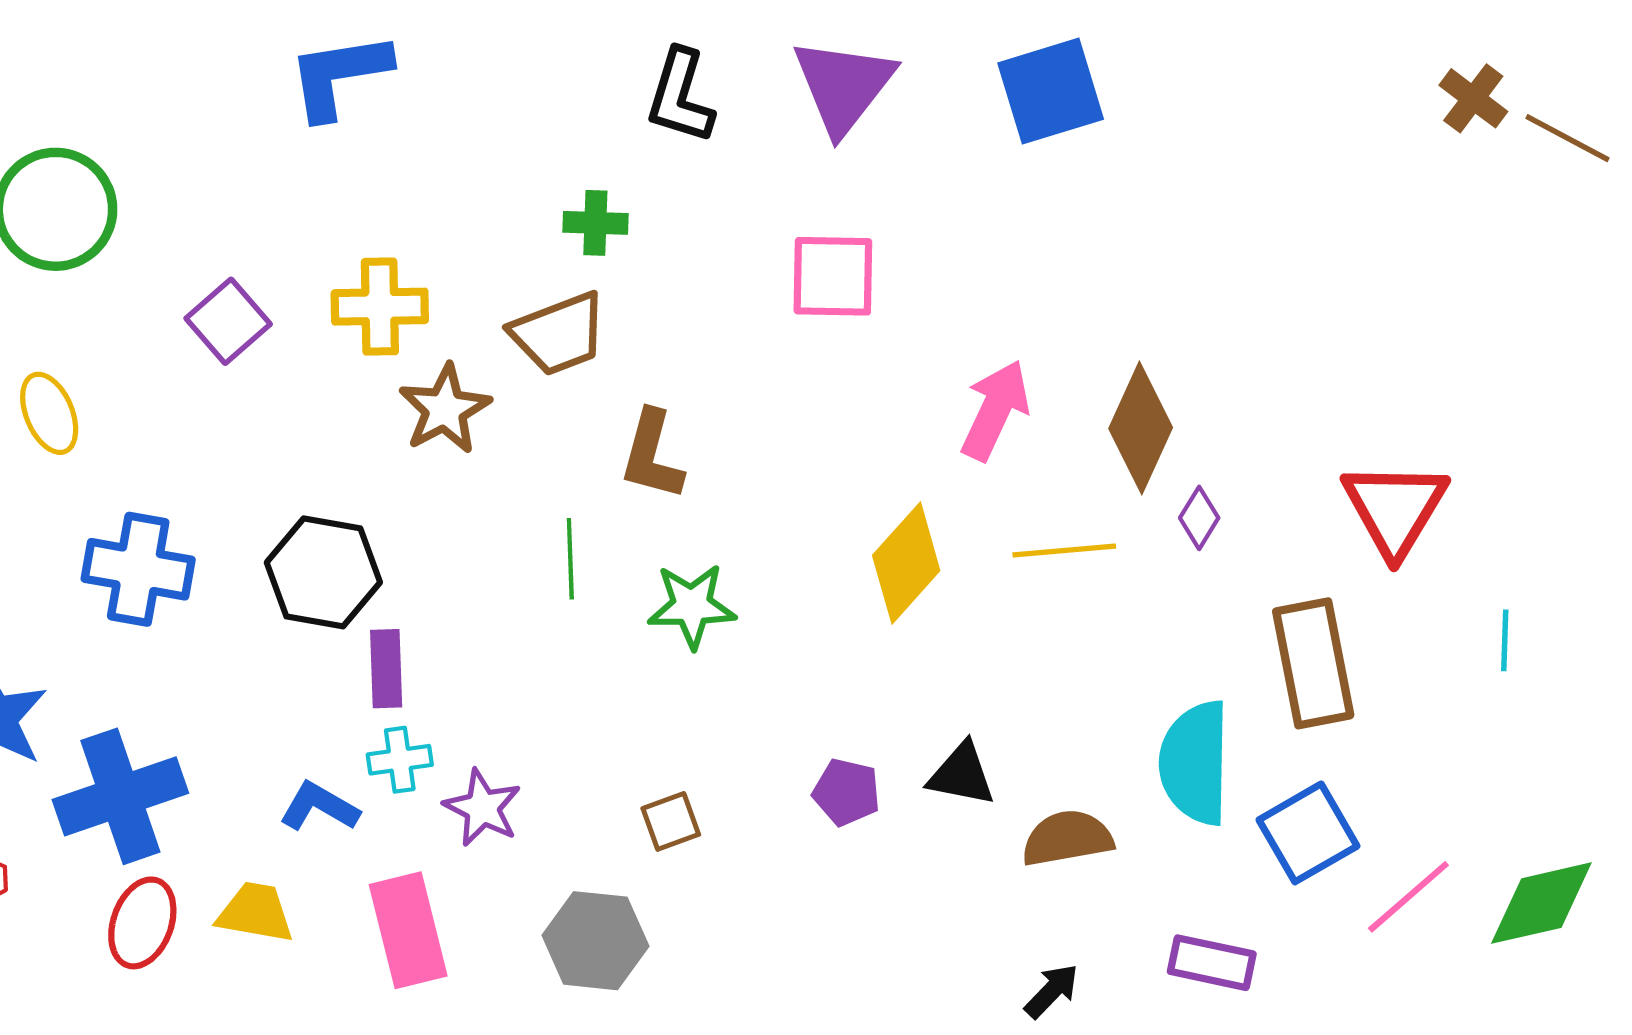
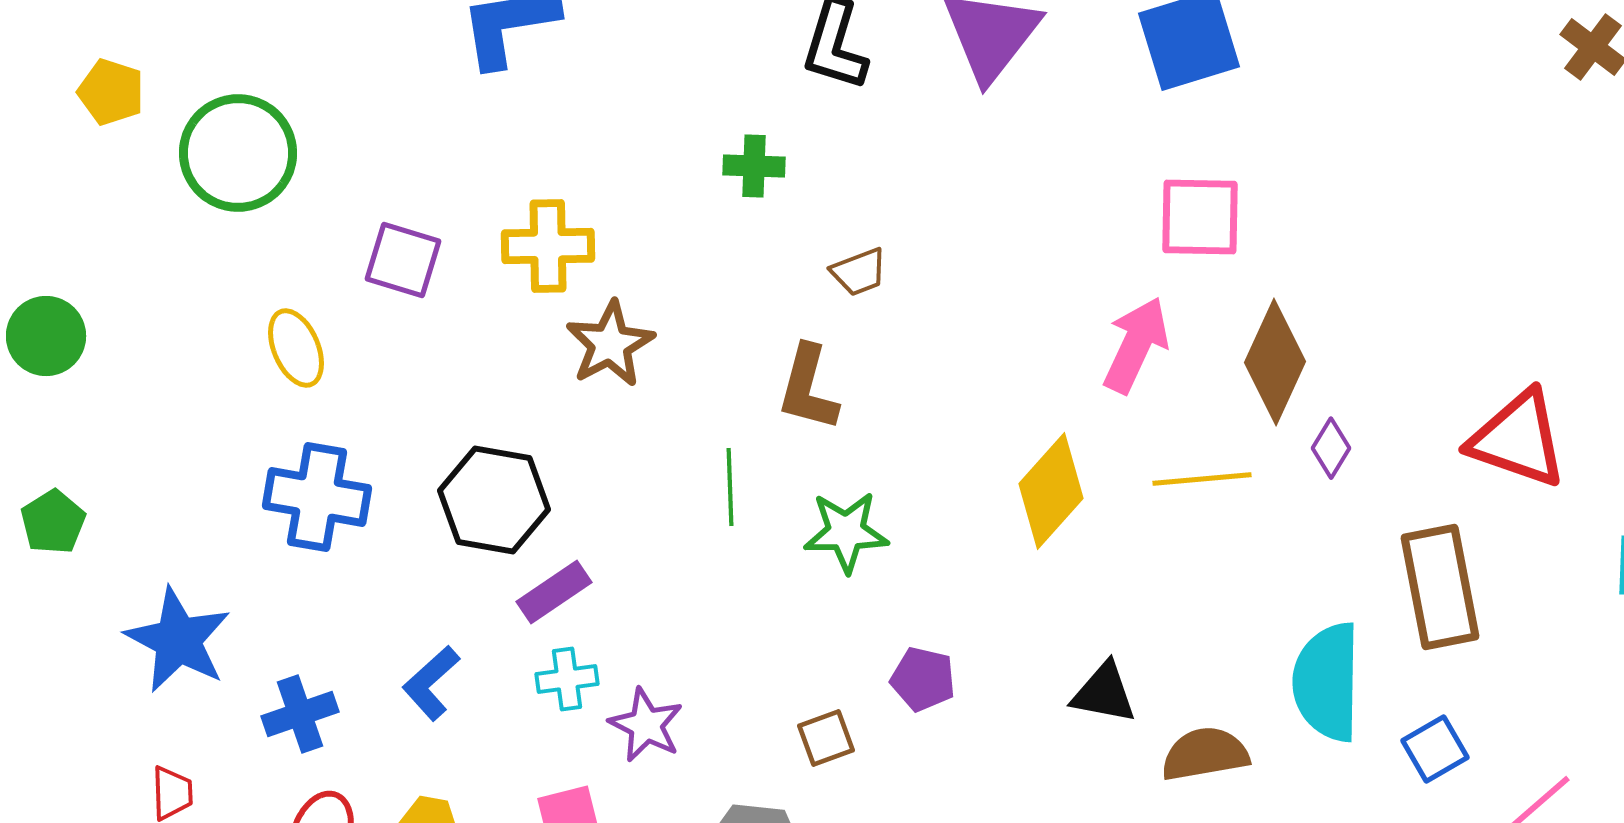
pink square: (833, 276) -> (1200, 217), moved
purple square: (228, 321) -> (403, 260), turned -32
brown trapezoid: (559, 334) -> (859, 272), moved, size x0.6
yellow ellipse: (49, 413) -> (296, 348), moved
red triangle: (1395, 509) -> (1518, 439), turned -42
purple rectangle: (386, 669) -> (554, 592), turned 58
purple pentagon: (847, 792) -> (923, 679), moved
blue cross: (120, 796) -> (300, 714), size x0.6
blue L-shape: (319, 807) -> (431, 683), moved, turned -72
blue square: (1308, 833) -> (1435, 749), size x0.7

